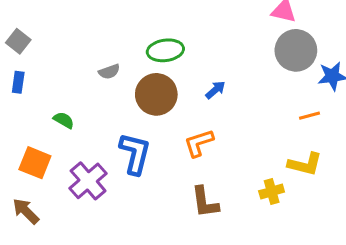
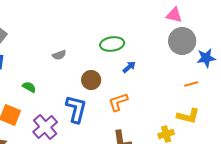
green ellipse: (165, 50) -> (112, 44), moved
brown circle: (156, 94) -> (91, 80), moved, size x0.7

